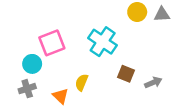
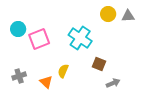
cyan circle: (32, 64) -> (18, 29), moved
gray arrow: (153, 82) -> (113, 83), moved

